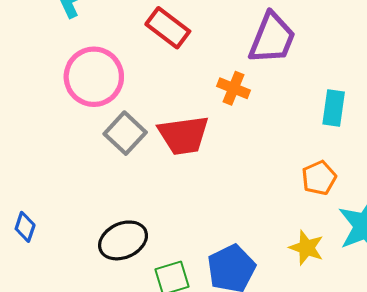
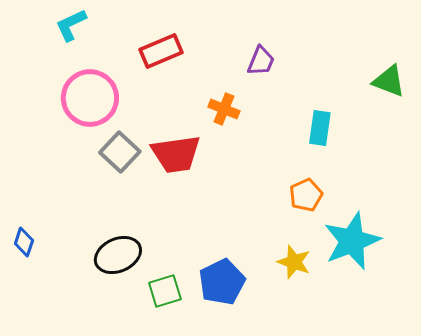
red rectangle: (168, 28) -> (161, 51), turned -60
purple trapezoid: (272, 38) -> (261, 61), size x0.6

